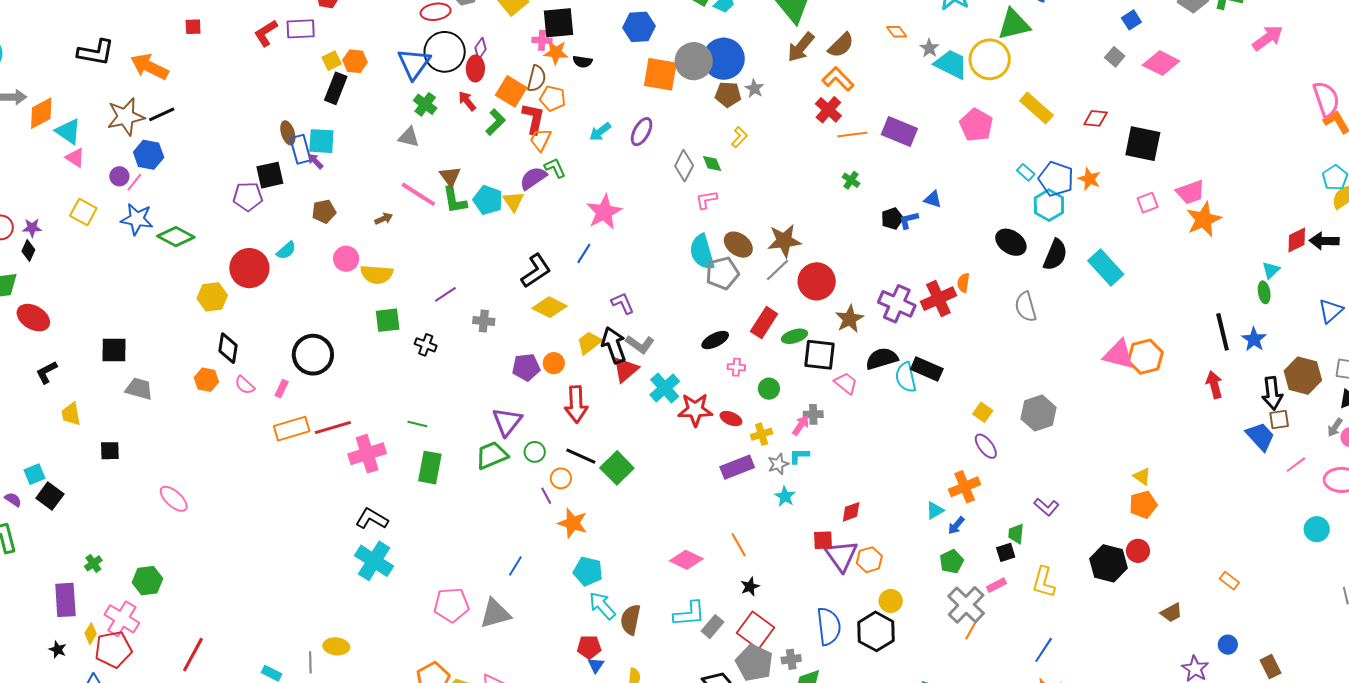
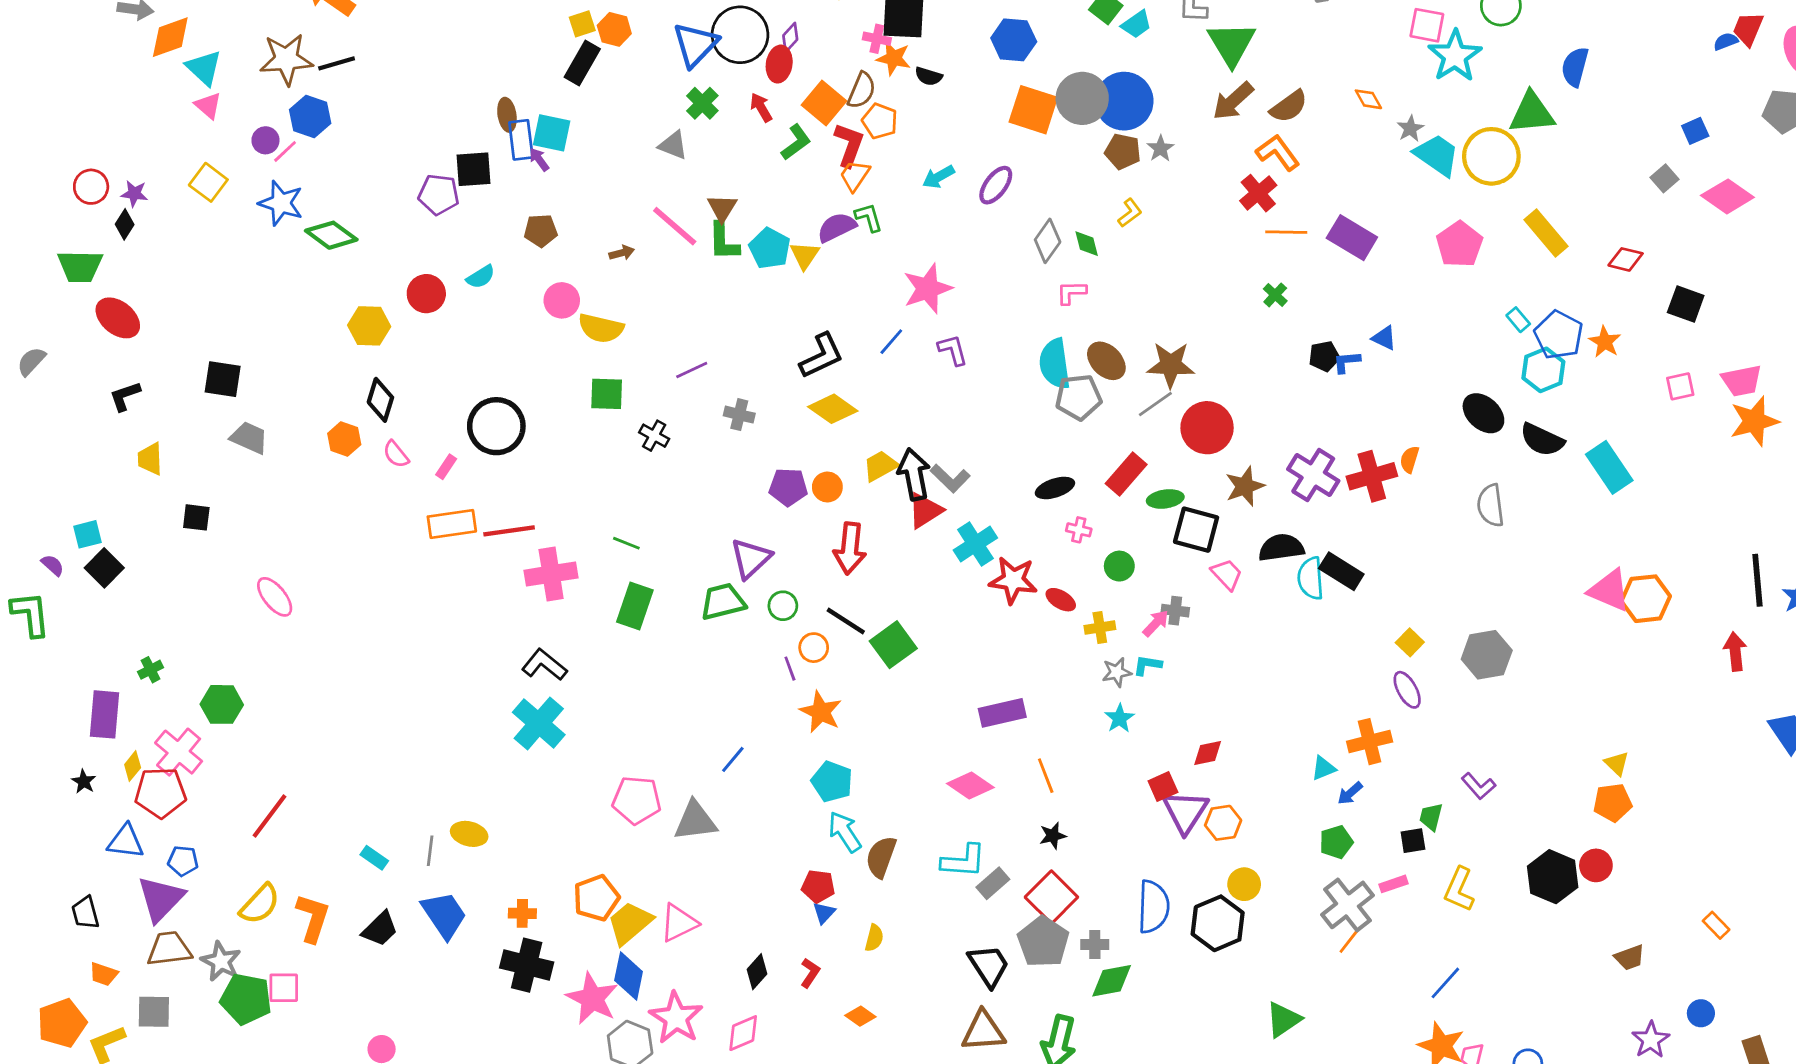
black square: (1143, 144) -> (1686, 304), size x0.7
black semicircle: (1055, 255) -> (1542, 440), turned 84
red circle: (249, 268) -> (426, 294), size x0.7
purple L-shape: (623, 303) -> (953, 350), moved
purple rectangle: (737, 467) -> (1002, 713), moved
red square: (823, 540) -> (1163, 787), turned -30

